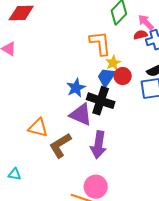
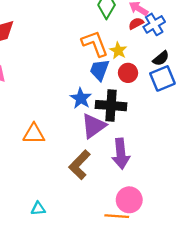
yellow star: (113, 63) -> (118, 51), moved
blue trapezoid: (106, 77) -> (100, 70), moved
purple triangle: (81, 115) -> (93, 126), turned -45
orange triangle: (38, 128) -> (34, 134), moved

